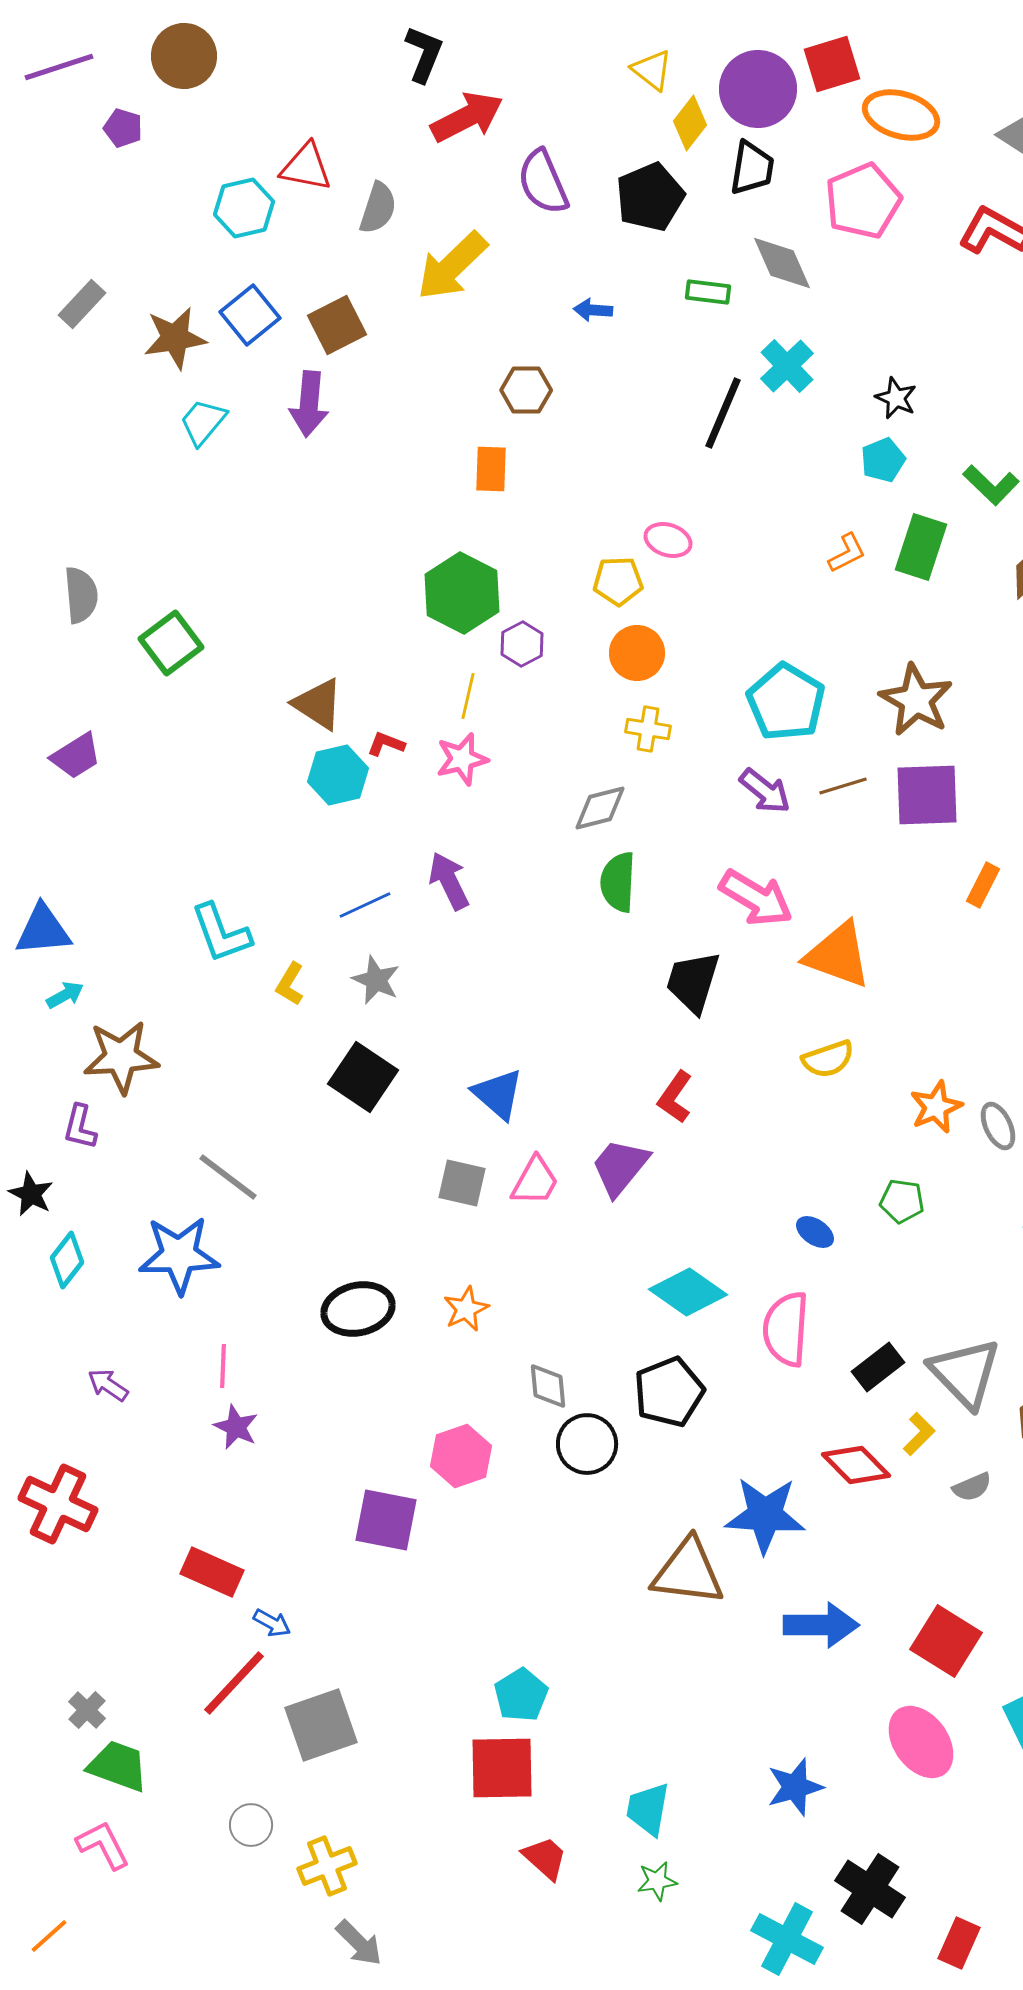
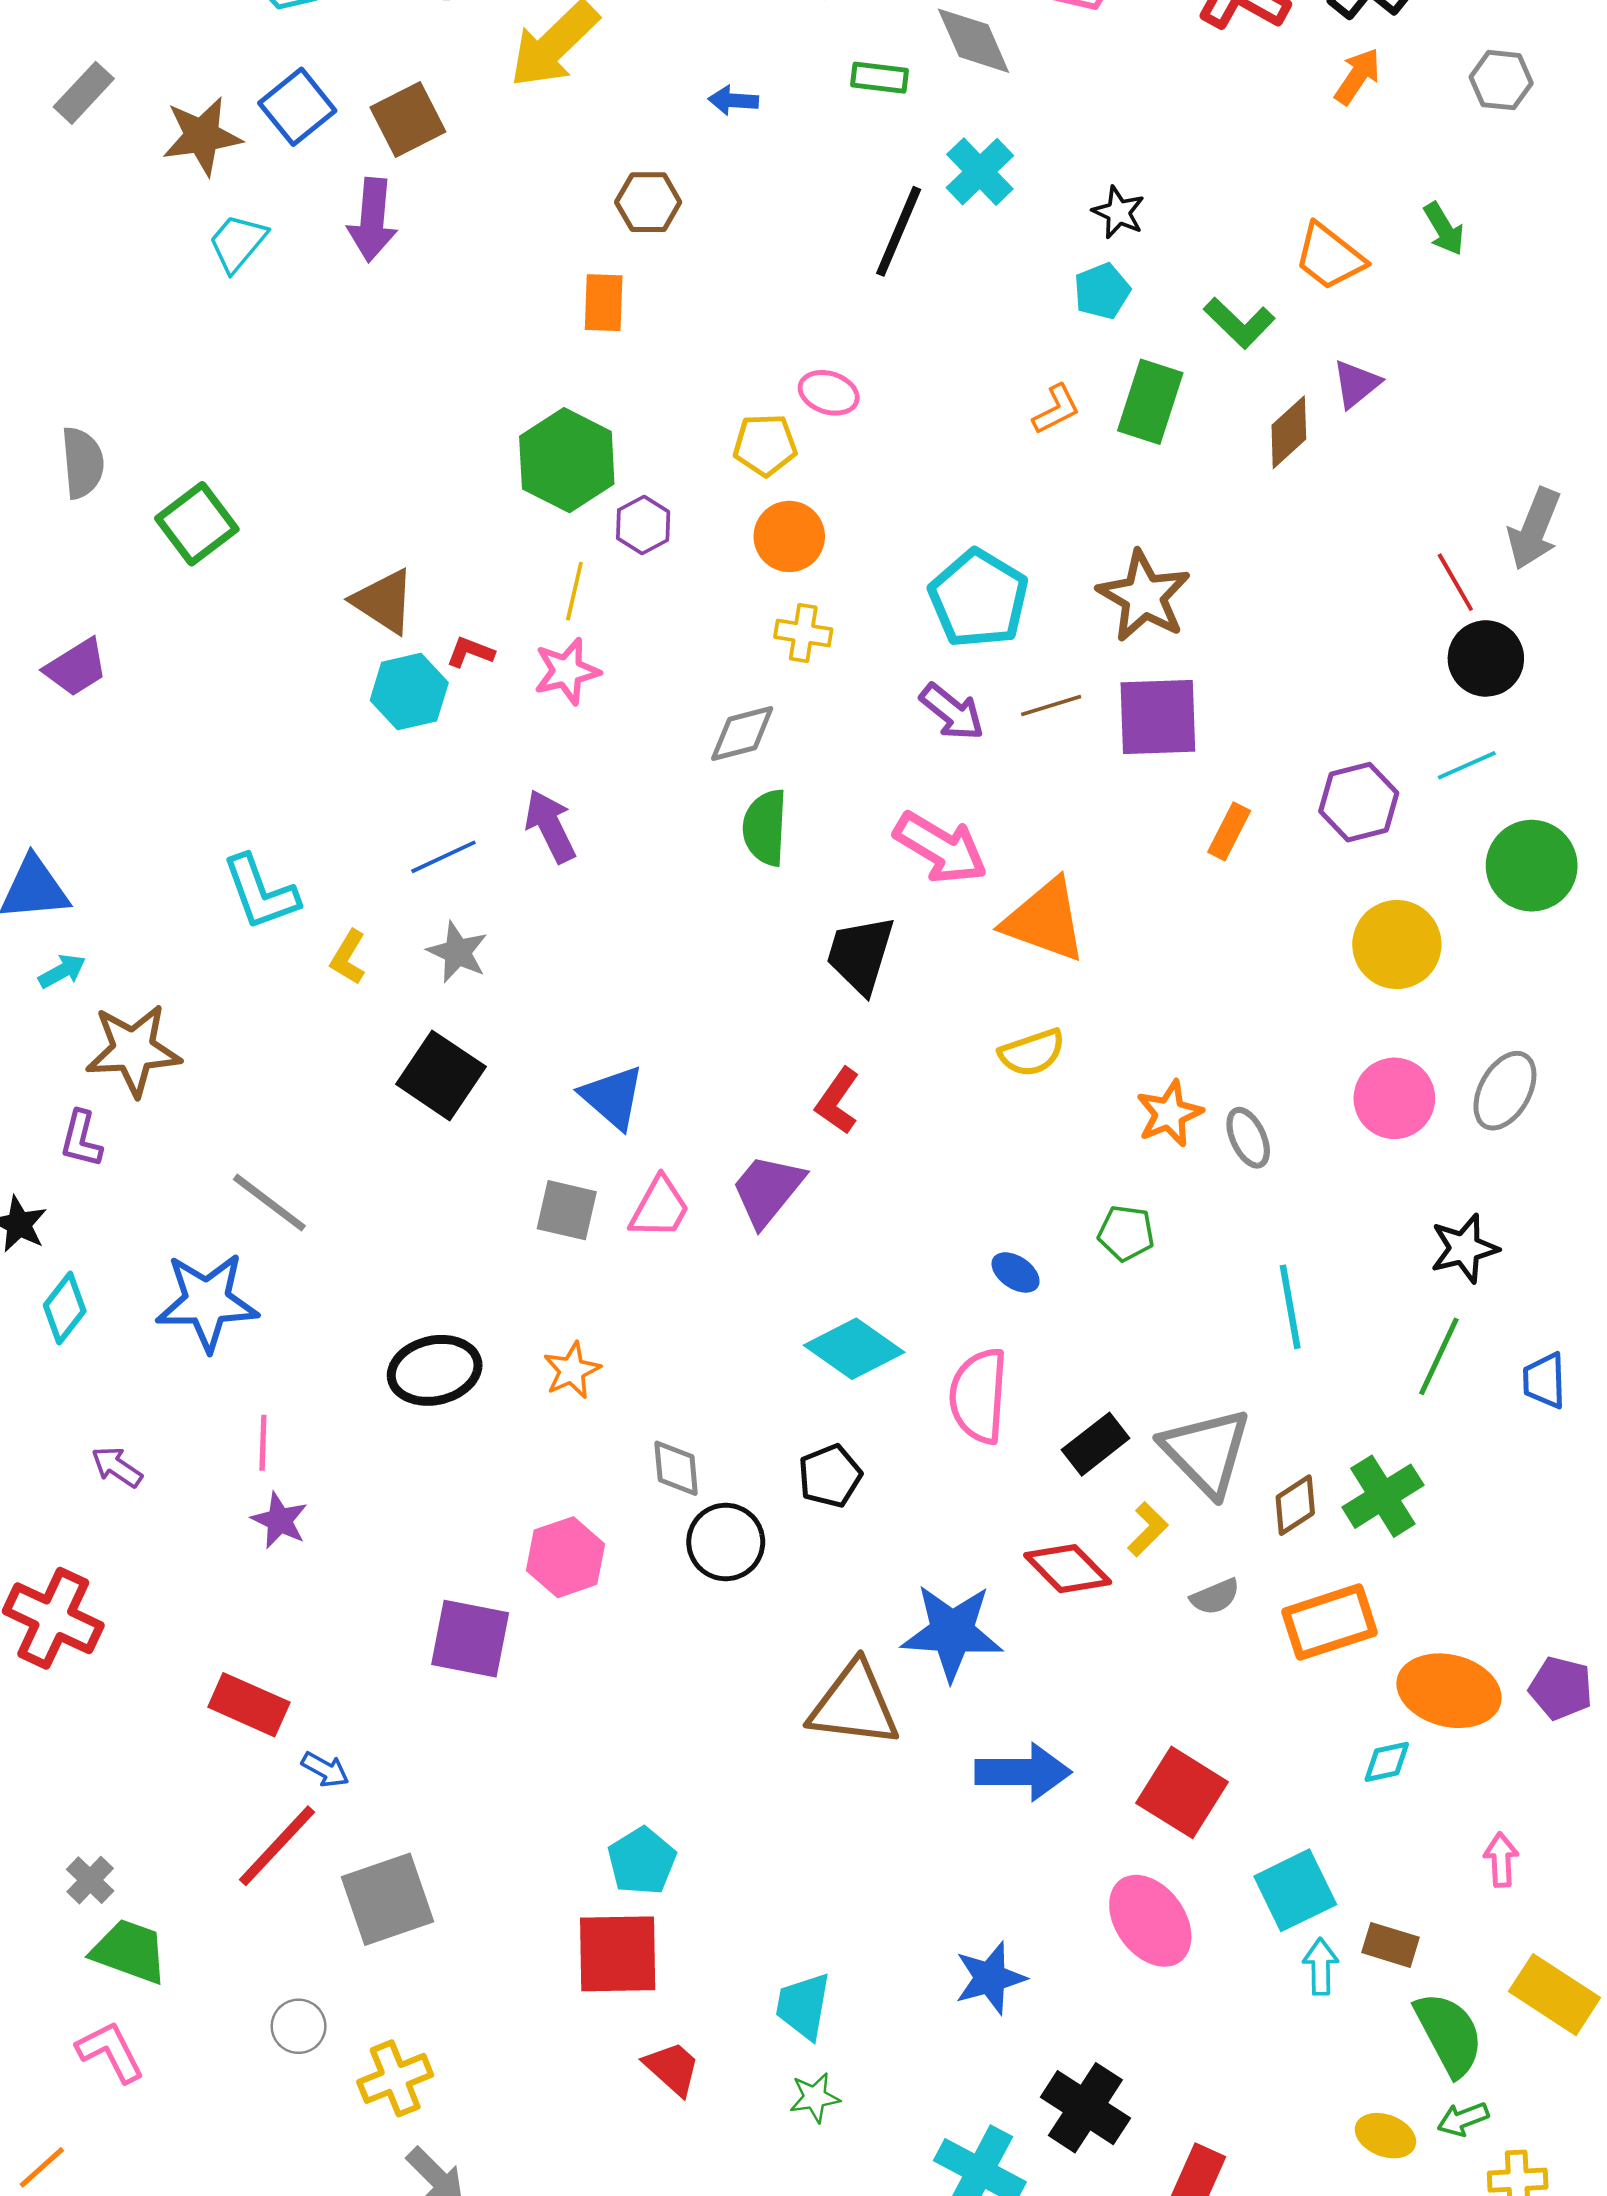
black pentagon: (669, 1392) -> (830, 1476), size x0.7

